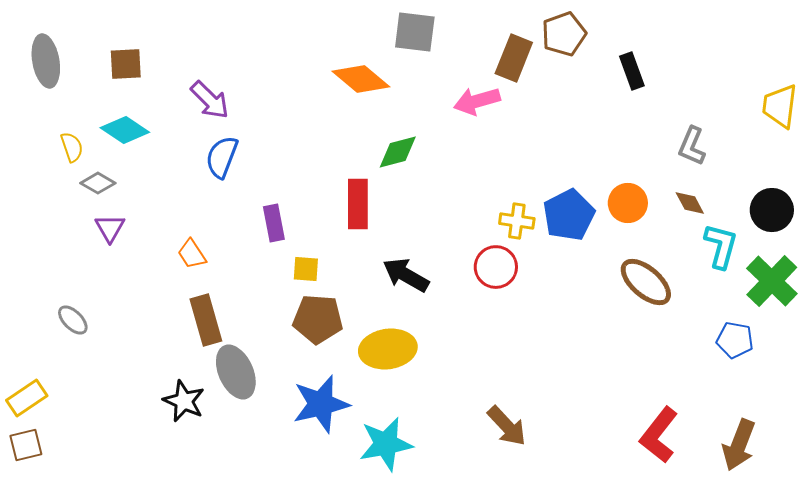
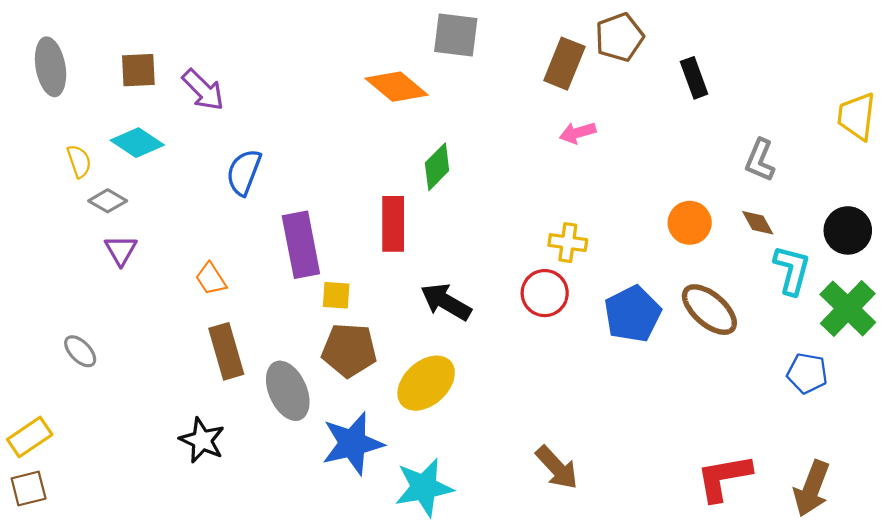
purple arrow: (210, 100) -> (203, 90), moved
pink arrow: (477, 101) -> (578, 133), moved, size x0.7
green diamond: (398, 152) -> (437, 167), turned -30
blue pentagon: (569, 215) -> (633, 314), moved
purple rectangle: (274, 223) -> (301, 245), size x1.6
yellow ellipse: (388, 349) -> (426, 383), turned -34
gray ellipse: (236, 372) -> (288, 391), moved
red L-shape: (659, 435) -> (724, 478), turned 42

